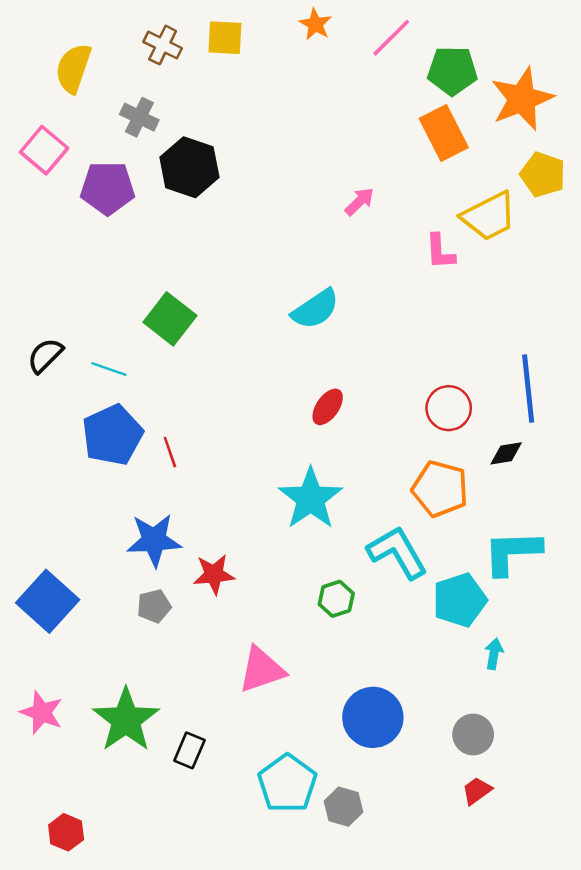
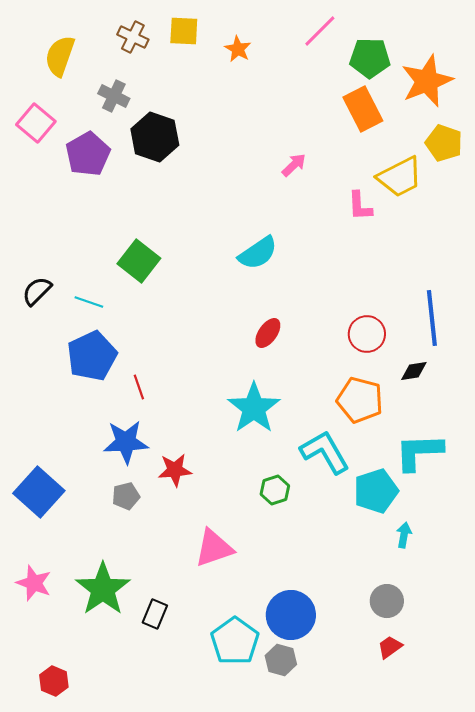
orange star: (315, 24) -> (238, 49), moved
purple pentagon: (108, 188) -> (88, 154), turned -30
red line: (170, 452) -> (139, 387), moved
blue circle: (373, 717) -> (291, 615), moved

